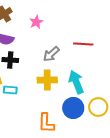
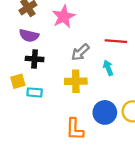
pink star: (36, 22) -> (64, 17), size x1.5
cyan arrow: (76, 82) -> (108, 68), moved, size x0.6

